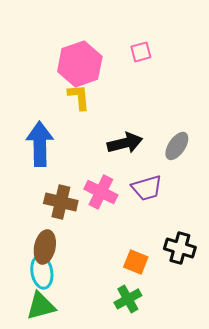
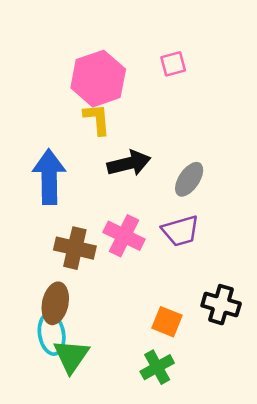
black arrow: (125, 143) -> (129, 163), moved
gray ellipse: (177, 146) -> (189, 179), moved
green triangle: (41, 306) -> (71, 356), moved, turned -40

